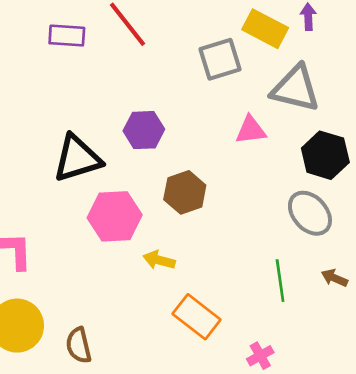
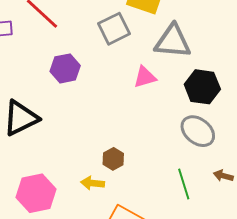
purple hexagon: (144, 130) -> (65, 68), moved
brown hexagon: (185, 192) -> (113, 159), moved, size x0.7
pink hexagon: (115, 216) -> (36, 193), moved

